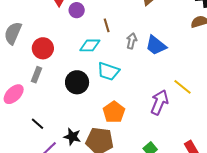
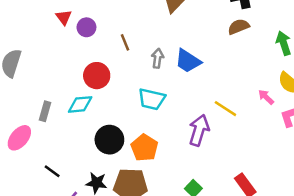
cyan diamond: (90, 45) -> (80, 104), moved
red circle: (43, 48) -> (97, 76), moved
cyan trapezoid: (108, 71) -> (152, 99), moved
black circle: (77, 82) -> (109, 140), moved

